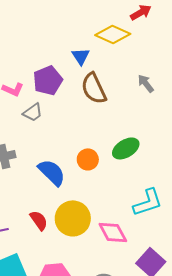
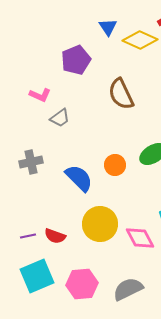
blue triangle: (81, 56) -> (108, 27), moved
purple pentagon: (48, 80) -> (76, 60), moved
red semicircle: (39, 220) -> (55, 236), moved, turned 145

